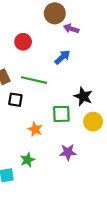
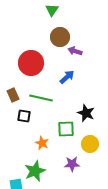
red circle: (23, 42) -> (31, 63), size x1.6
yellow circle: (93, 122) -> (90, 144), moved
green star: (27, 160) -> (35, 171), size x1.5

